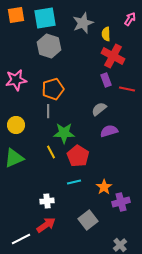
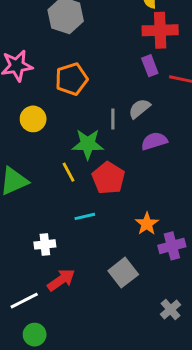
red cross: (113, 56) -> (160, 30), turned -30
gray line: (48, 111) -> (113, 119), moved
yellow circle: (16, 125) -> (33, 119), moved
cyan line: (74, 182) -> (85, 216), moved
white cross: (47, 201) -> (45, 244), moved

